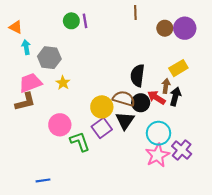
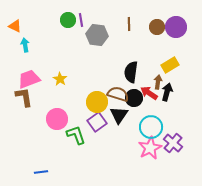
brown line: (135, 12) -> (129, 24), moved
gray hexagon: (49, 58) -> (97, 35), moved
brown L-shape: (25, 102) -> (24, 97), turned -85

